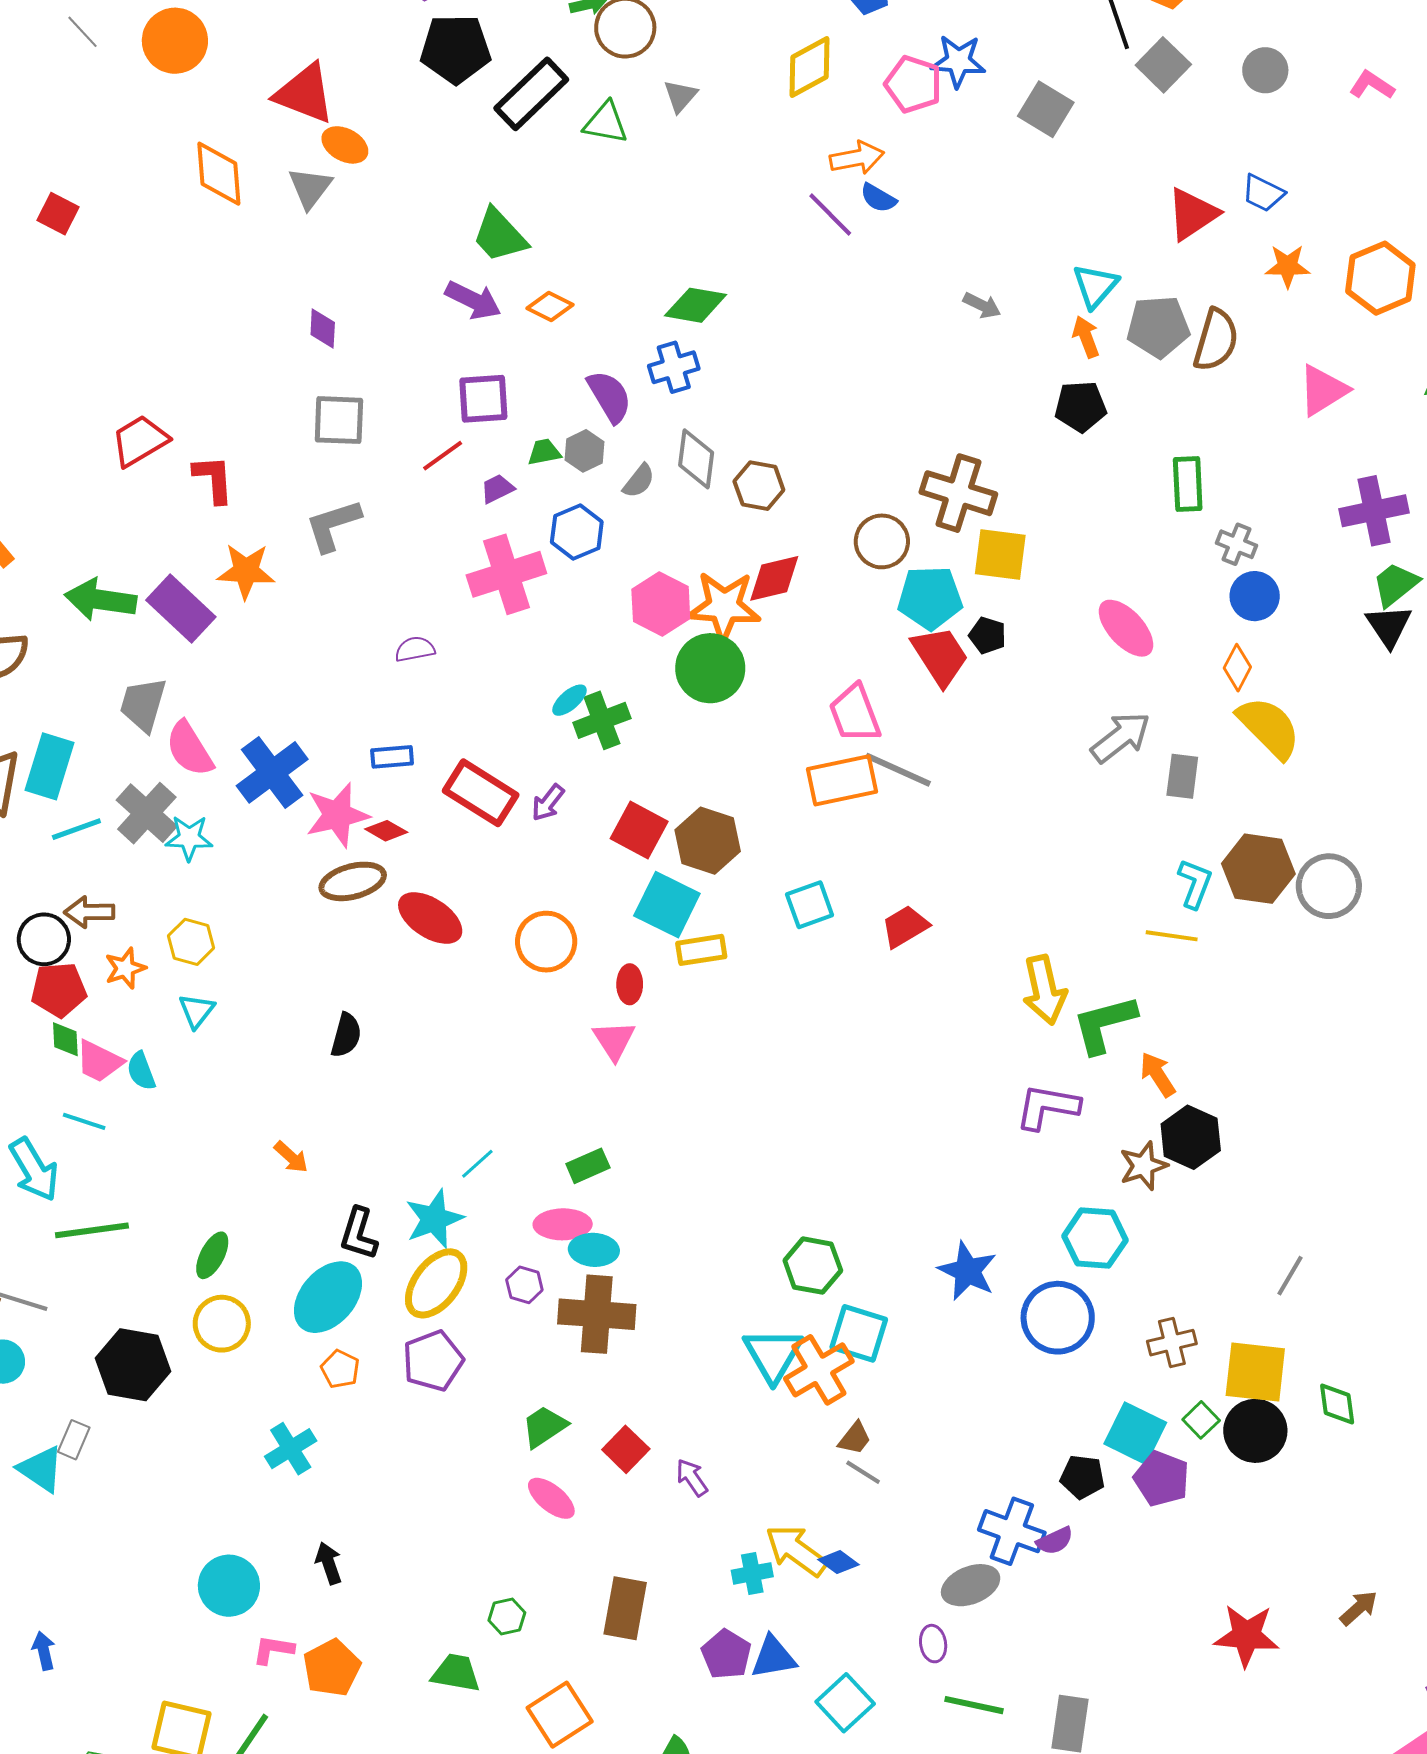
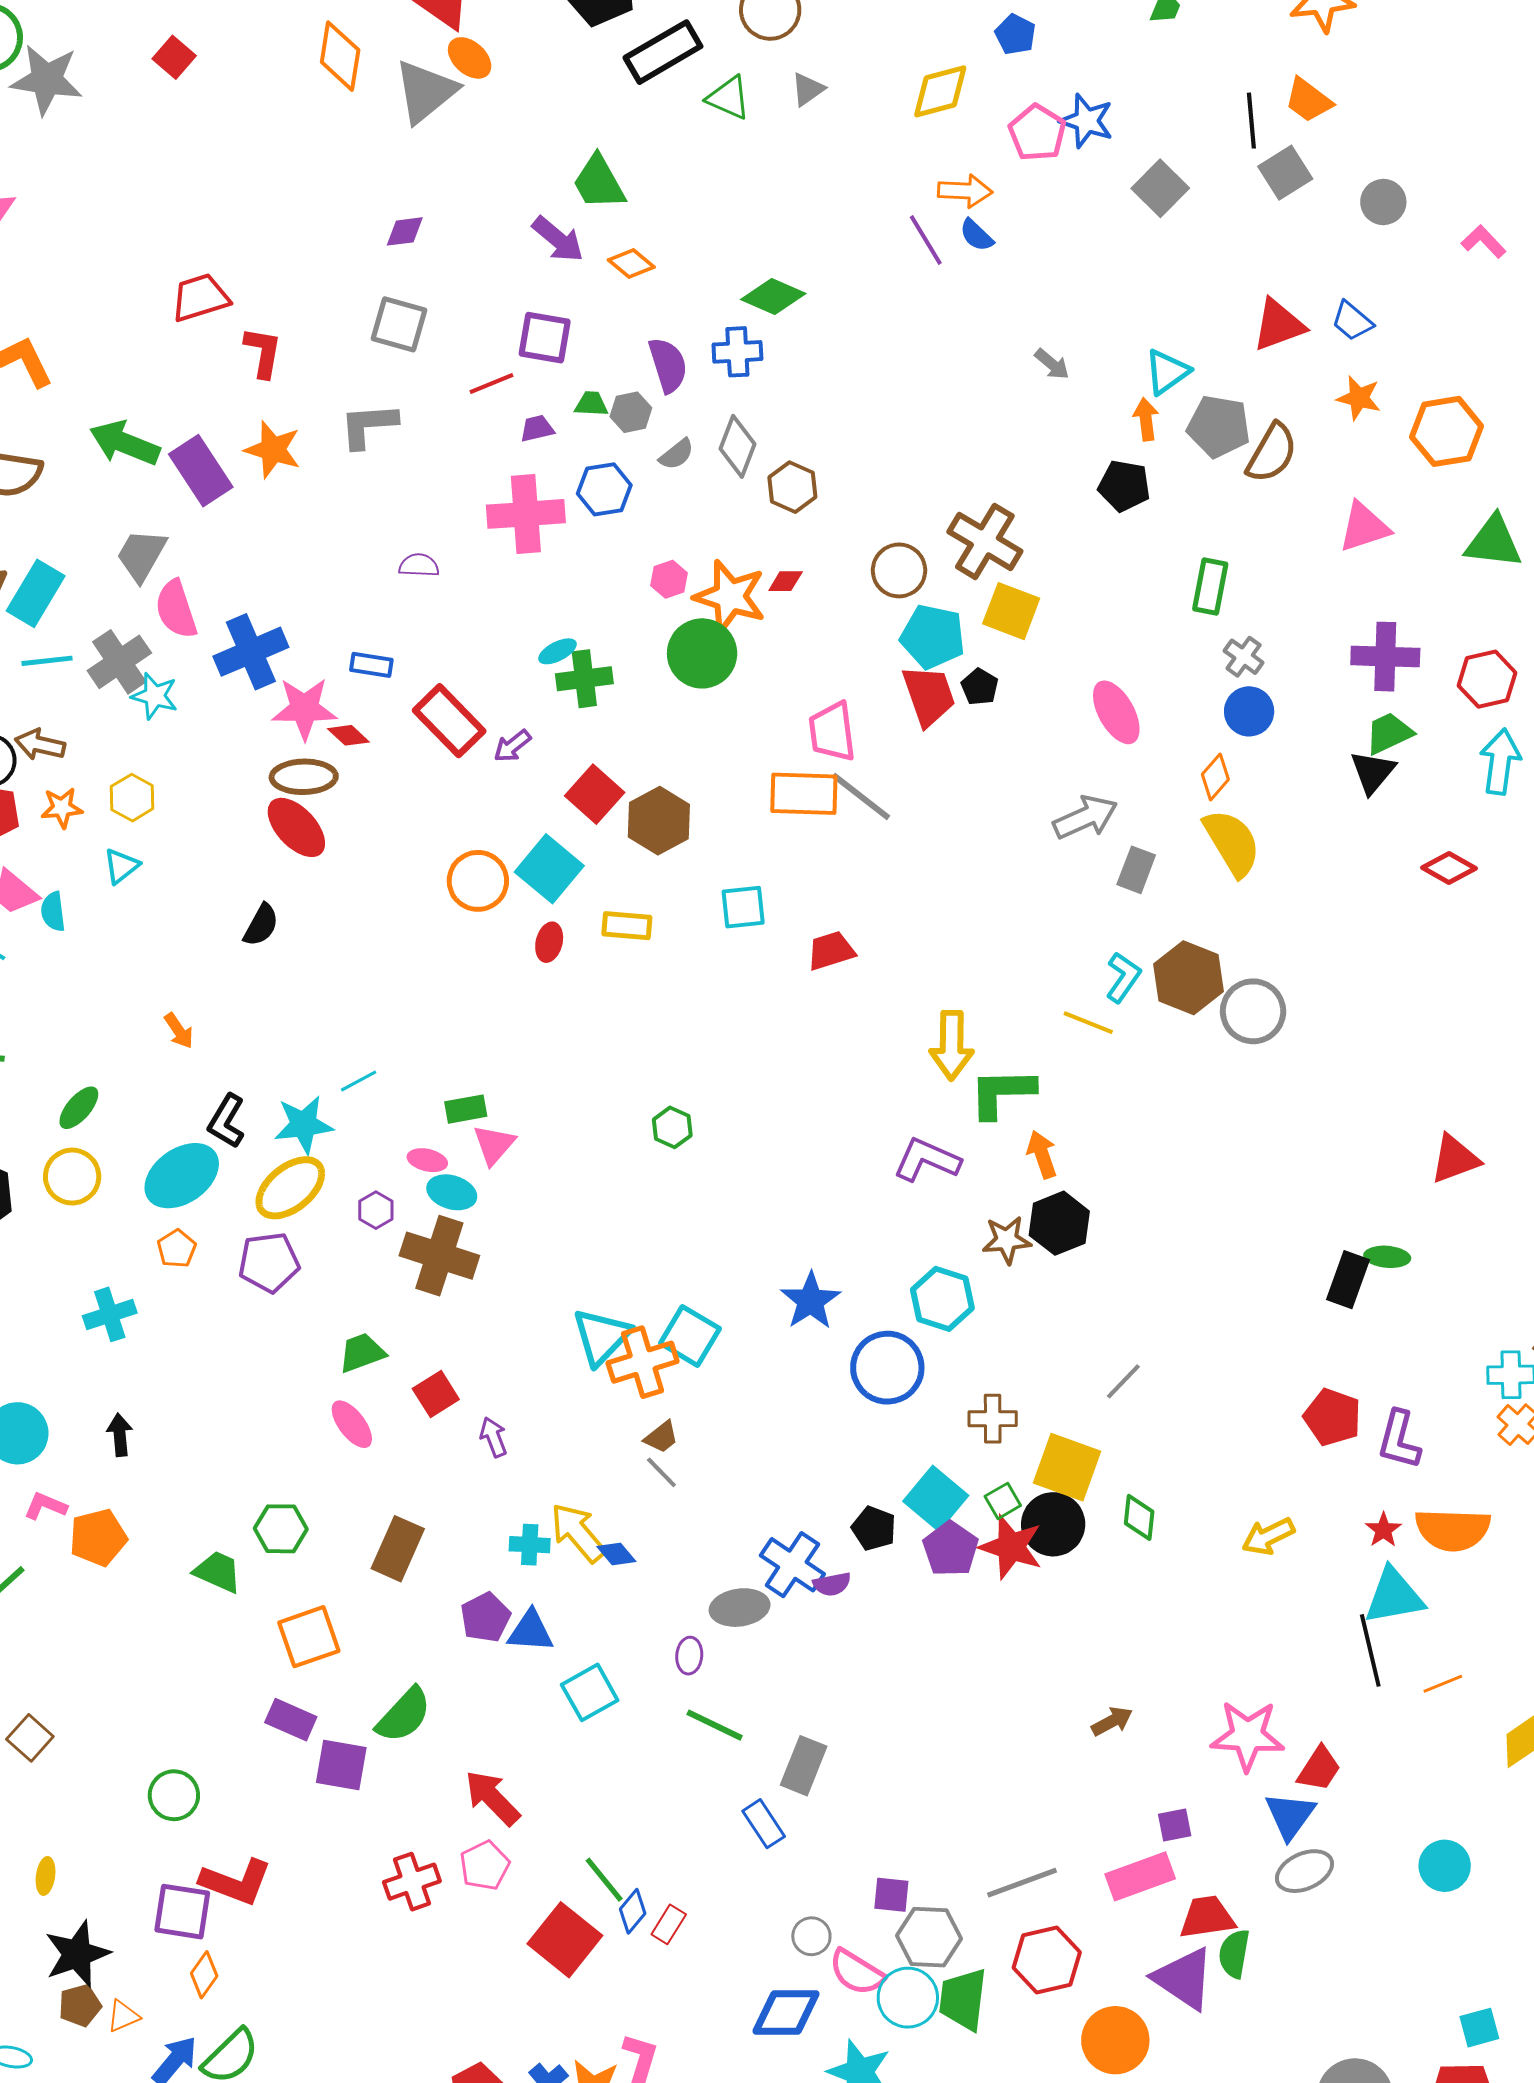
gray triangle: (310, 188) -> (426, 91), size x1.5
purple diamond: (323, 328) -> (405, 231), turned 66
red diamond: (774, 578) -> (786, 581), size x0.6
pink hexagon: (661, 604) -> (669, 579), size x0.6
cyan square: (667, 905) -> (549, 869), moved
red ellipse: (430, 918) -> (296, 827), moved
pink triangle: (614, 1040) -> (494, 1145), moved
pink ellipse: (563, 1224) -> (427, 1160), size x0.7
green hexagon: (813, 1266) -> (672, 1127), moved, size x0.7
green hexagon: (507, 1616) -> (281, 1529), size x1.4
red star: (1247, 1636) -> (1011, 1547), moved

